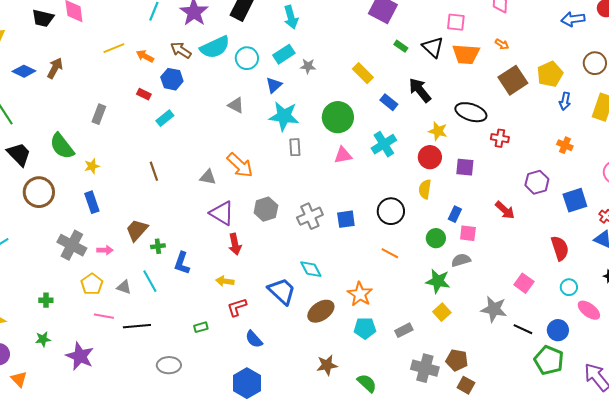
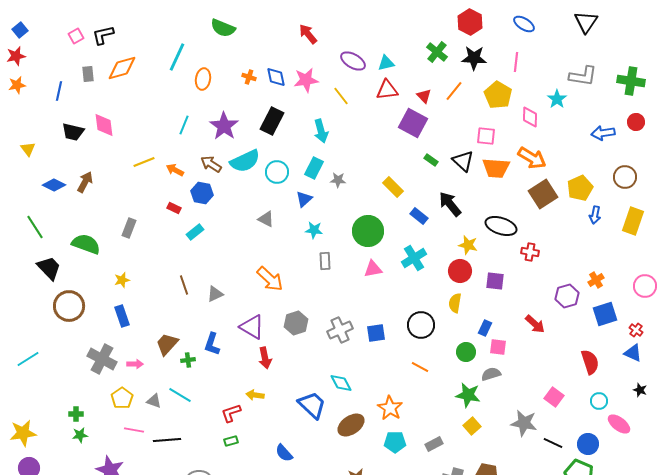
orange arrow: (502, 44) -> (532, 158), size x2.0
cyan rectangle: (284, 54) -> (314, 168), turned -30
cyan star: (284, 116) -> (314, 230), size x0.6
orange cross: (565, 145) -> (596, 280), moved, turned 35
green semicircle: (62, 146) -> (86, 244), moved, turned 148
gray triangle: (208, 177) -> (215, 294), moved, turned -36
blue L-shape: (182, 263) -> (212, 344), moved
cyan line: (150, 281) -> (180, 395), turned -30
red L-shape: (237, 307) -> (231, 413), moved
green star: (43, 339) -> (80, 435), moved

